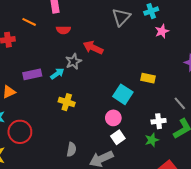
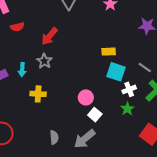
red arrow: (93, 48) -> (50, 36), turned -60
gray star: (73, 61) -> (44, 61), moved
cyan arrow: (57, 74) -> (22, 70), turned 144
cyan square: (123, 94) -> (116, 72), moved

